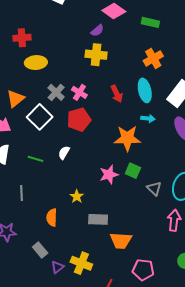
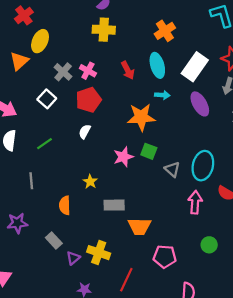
red cross: (22, 38) -> (24, 15), turned -30
yellow ellipse: (36, 63) -> (40, 41), turned -60
orange triangle: (15, 99) -> (19, 61), moved
white square: (40, 117) -> (47, 99), size x0.7
white semicircle: (64, 153) -> (85, 132), moved
green line: (35, 159) -> (44, 144), turned -49

